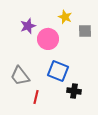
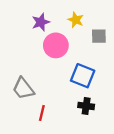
purple star: (28, 26) -> (41, 22), moved
blue square: (58, 71) -> (83, 76), moved

